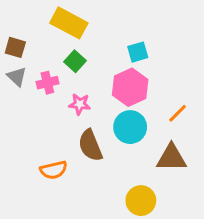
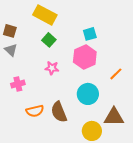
pink cross: (47, 83) -> (18, 84), moved
cyan circle: (130, 127) -> (88, 94), moved
brown semicircle: (90, 145) -> (59, 112), moved
brown triangle: (171, 158) -> (114, 117), moved

